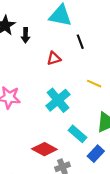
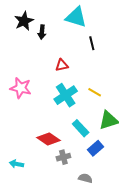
red triangle: (54, 58) -> (62, 65), moved
yellow line: (94, 84) -> (95, 92), moved

